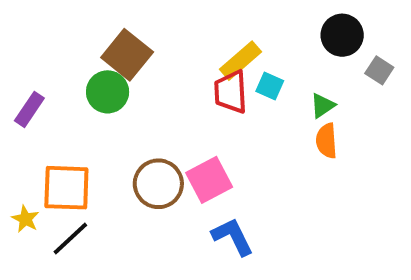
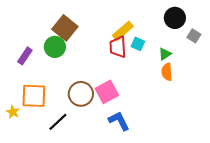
purple rectangle: (29, 109) -> (25, 56), moved
black line: (70, 239) -> (58, 122), moved

